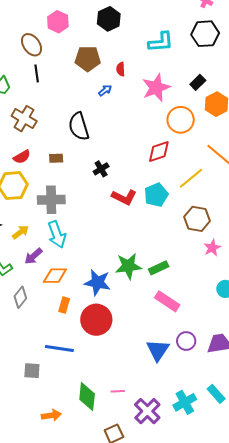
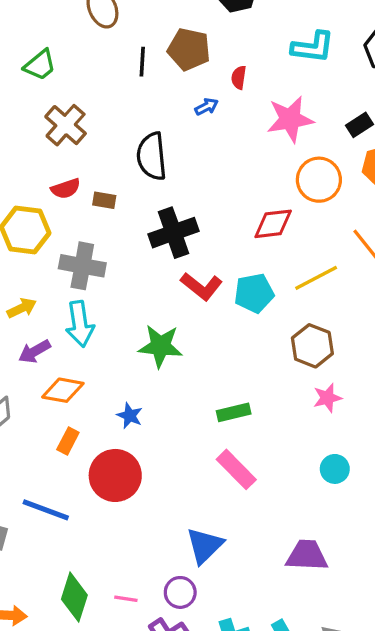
black line: (37, 73) -> (142, 62), moved
red semicircle: (22, 157) -> (66, 189), moved
black cross: (101, 169) -> (173, 233), size x1.8
green star: (128, 266) -> (160, 346), moved
blue star: (98, 282) -> (130, 416), size x0.6
purple circle: (186, 341) -> (180, 592), moved

